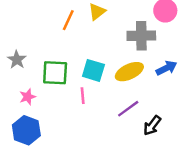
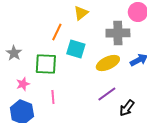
orange line: (68, 20) -> (57, 32), moved
cyan square: (93, 70) -> (76, 49), moved
pink line: (83, 96) -> (53, 97), moved

